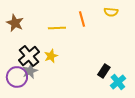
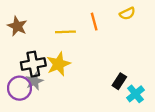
yellow semicircle: (111, 12) -> (127, 14), turned -32
black cross: (29, 56) -> (33, 64), turned 30
yellow star: (51, 56) -> (59, 64), size x1.5

